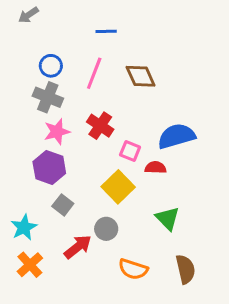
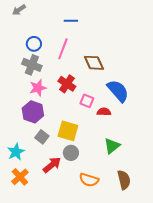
brown diamond: (141, 76) -> (94, 63), moved
blue semicircle: (176, 136) -> (118, 91), turned 65
yellow square: (118, 187) -> (68, 131), moved, turned -30
green triangle: (168, 218) -> (112, 146), turned 36

